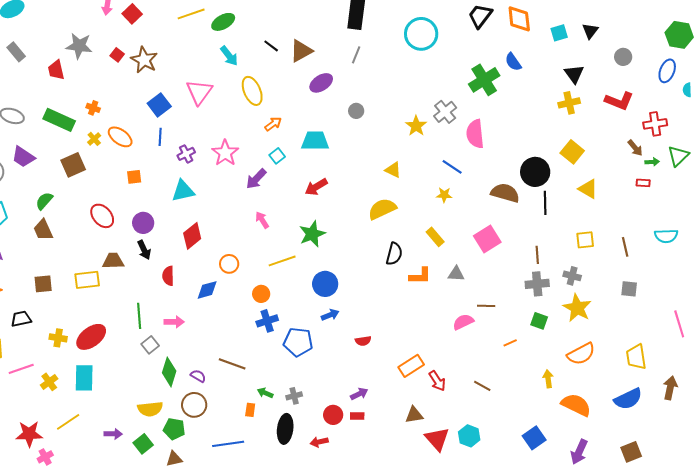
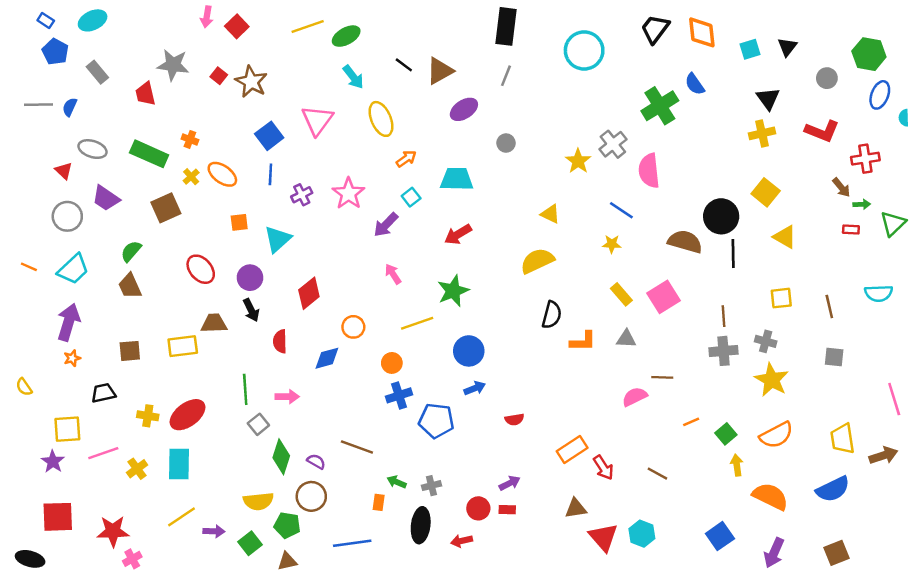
green hexagon: (679, 35) -> (869, 54), moved
green triangle: (678, 156) -> (893, 224), moved
cyan triangle: (183, 191) -> (278, 239), moved, turned -30
yellow rectangle: (435, 237) -> (621, 294), moved
green square: (539, 321) -> (726, 434), moved, turned 30
brown arrow: (670, 388) -> (883, 456), moved, turned 60
yellow line: (68, 422) -> (181, 517), moved

